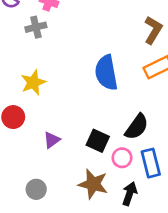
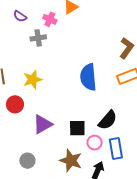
purple triangle: (52, 140) -> (43, 124), size x1.5
black square: (98, 141) -> (77, 128), turned -30

